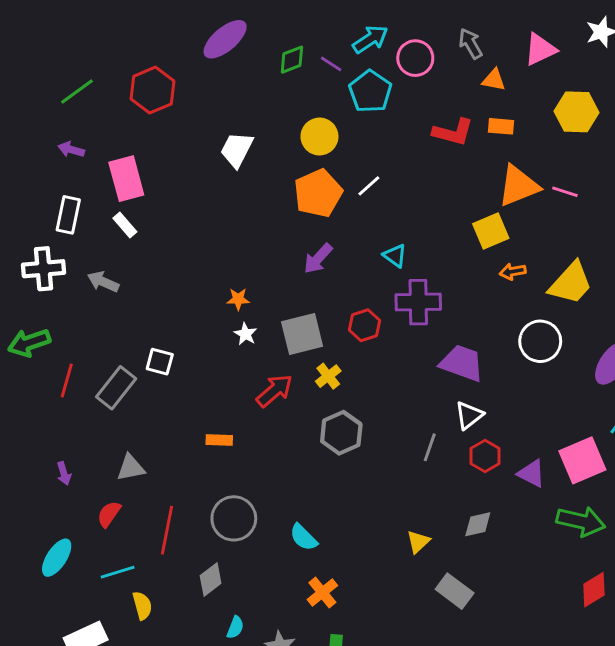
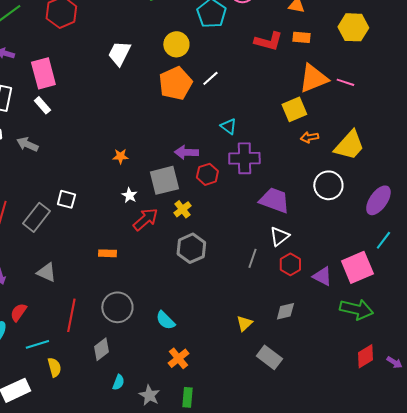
purple arrow: (318, 258) -> (186, 152), moved, turned 50
white star: (245, 334) -> (129, 195), moved
gray triangle: (131, 468) -> (46, 272), turned 35
red semicircle: (109, 514) -> (18, 312), moved

